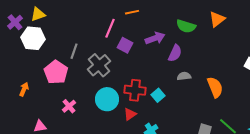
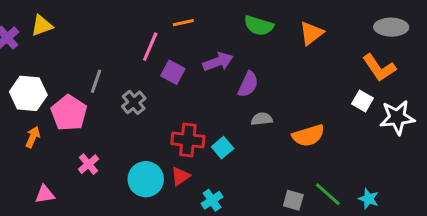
green semicircle: (186, 26) -> (259, 26), moved
white hexagon: (33, 38) -> (28, 93), moved
gray cross: (99, 65) -> (134, 102), size x0.7
orange semicircle: (215, 87) -> (308, 136), turned 95
orange arrow: (24, 89) -> (33, 137), moved
cyan circle: (107, 99) -> (146, 179), moved

